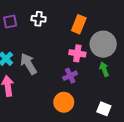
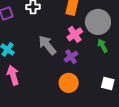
pink cross: (77, 53) -> (75, 34), turned -35
gray arrow: (28, 64) -> (47, 45), moved

